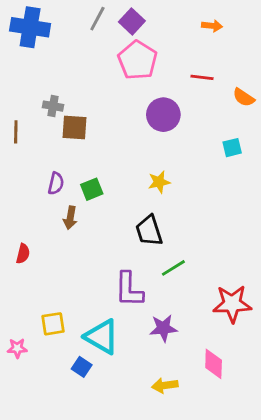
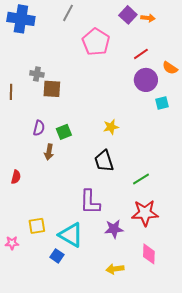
purple square: (132, 21) -> (128, 15), moved
red line: (202, 77) -> (141, 54), turned -42
purple circle: (163, 115) -> (146, 80), moved
green line: (173, 268) -> (141, 179), moved
red star: (232, 304) -> (145, 213), moved

